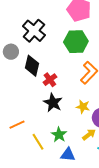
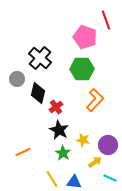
yellow star: (83, 107) -> (83, 140), moved
green star: (59, 135) -> (63, 153), moved
yellow line: (38, 142) -> (52, 179), moved

